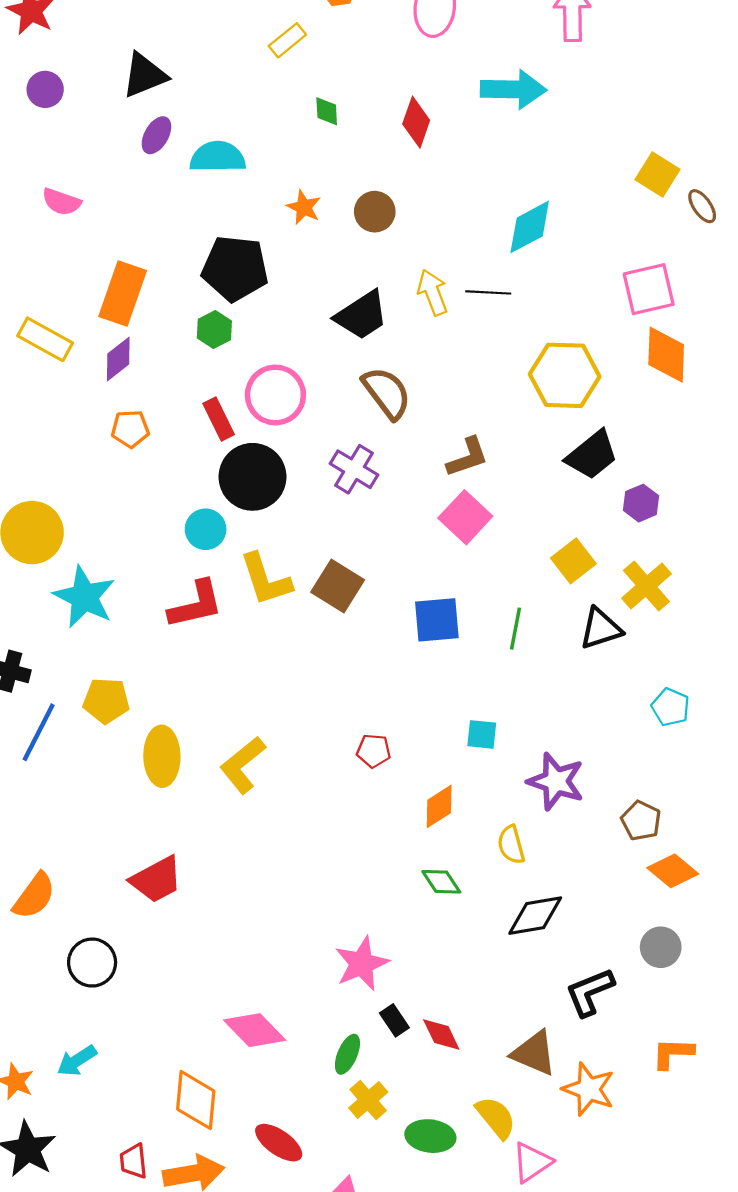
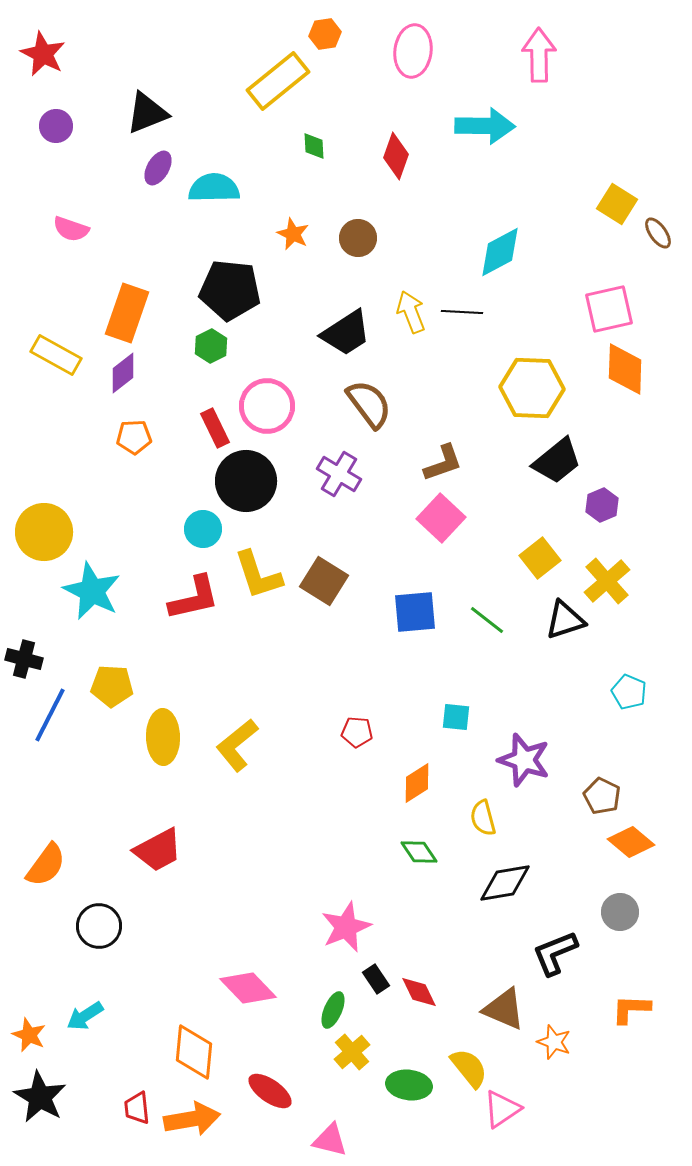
yellow rectangle: (287, 40) -> (278, 81), size x1.8
green line: (516, 629) -> (487, 620), turned -63
orange star: (589, 1089) -> (554, 1042), size x0.7

